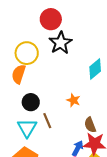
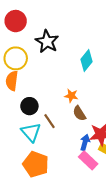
red circle: (51, 19) -> (16, 21), moved
brown semicircle: (90, 125) -> (79, 113), moved

